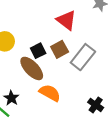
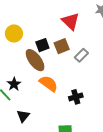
gray rectangle: (83, 57) -> (81, 55), size x0.6
black cross: (96, 105) -> (76, 97), moved, turned 32

